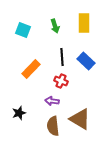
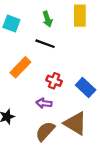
black line: (62, 57) -> (45, 44), moved, turned -66
blue rectangle: (86, 61) -> (86, 87), moved
brown semicircle: (53, 126) -> (45, 131), turned 48

